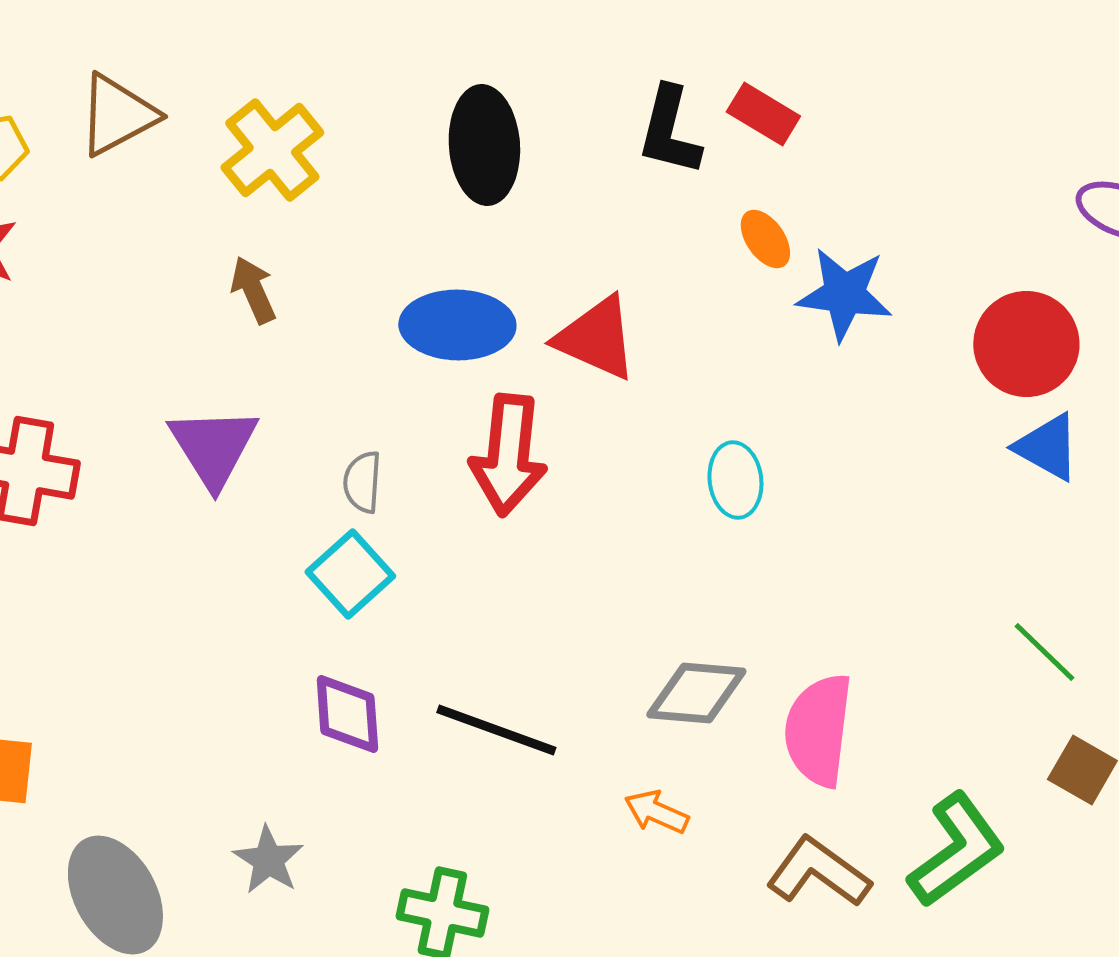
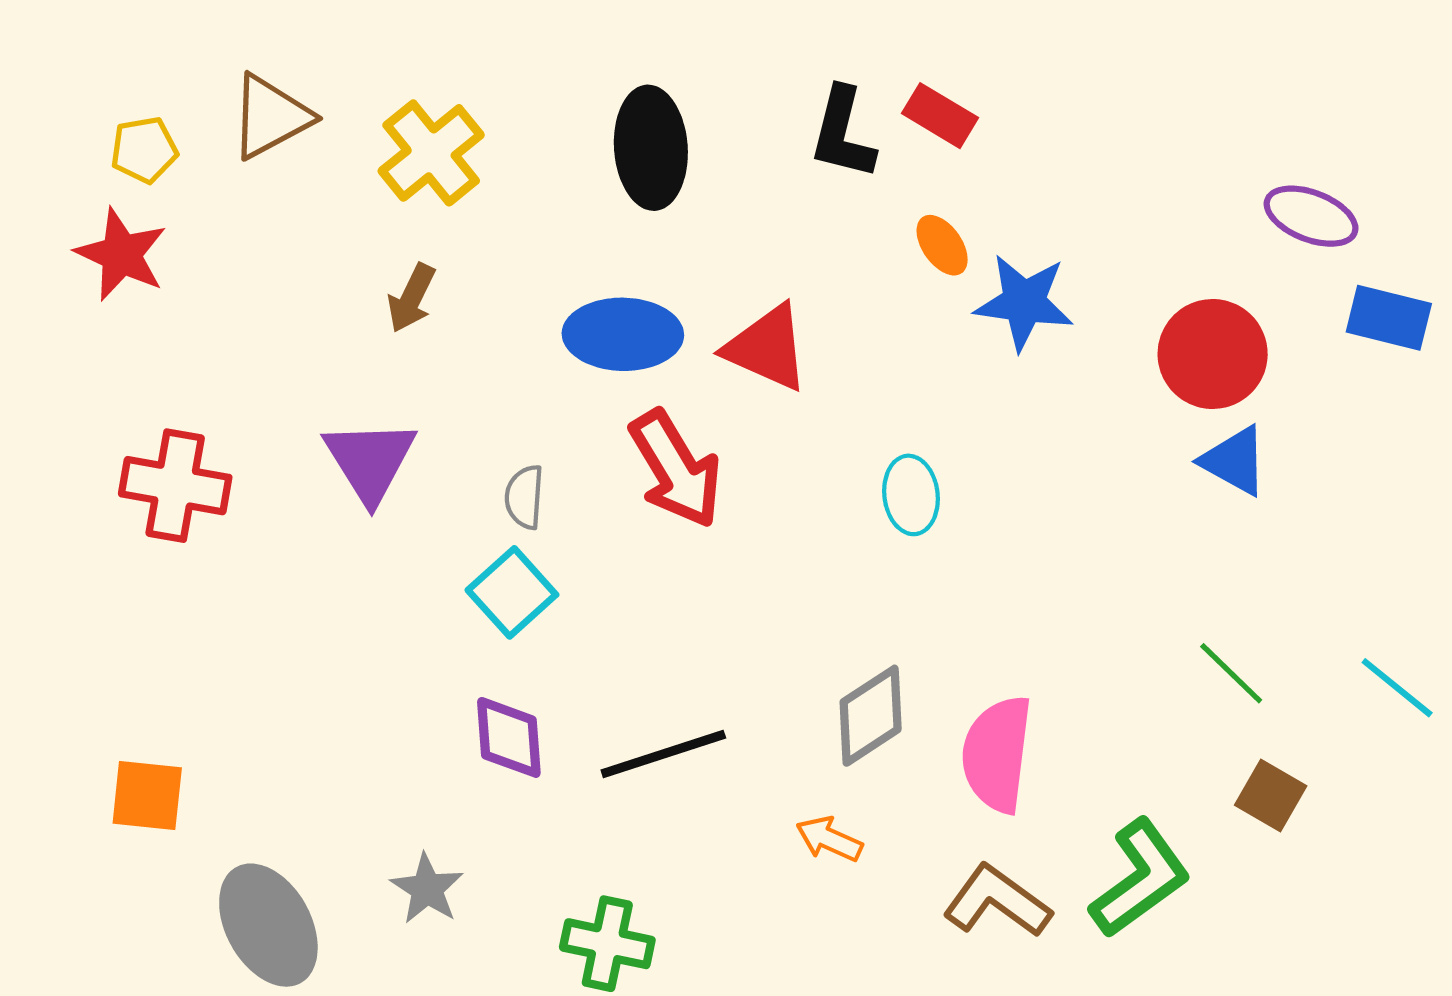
brown arrow: (253, 290) -> (411, 298), turned -130
red arrow: (508, 455) -> (676, 469), turned -37
gray diamond: (696, 693) -> (871, 716), turned -38
black line: (496, 730) -> (663, 754), turned -38

